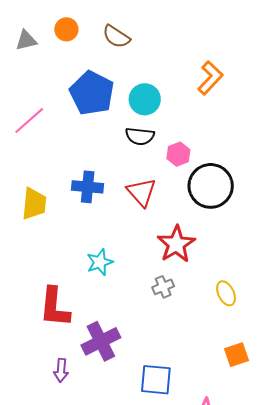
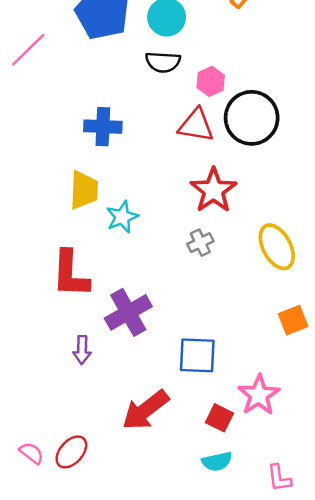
red triangle: (141, 192) -> (196, 125), moved, turned -36
yellow trapezoid: (34, 204) -> (84, 190), moved
yellow ellipse: (226, 293) -> (277, 247), size x1.5

